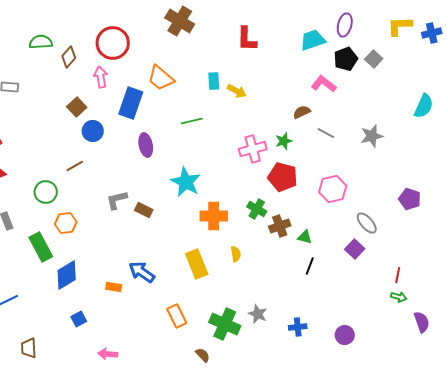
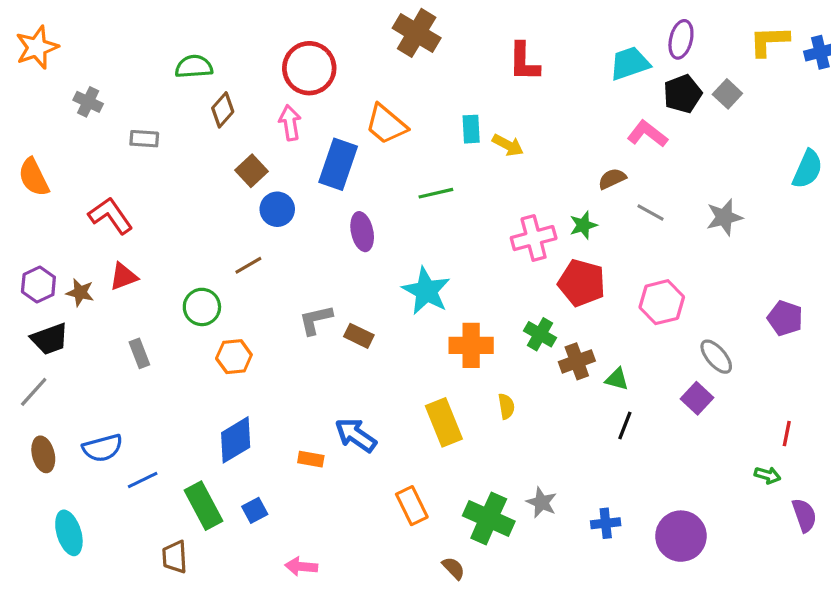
brown diamond: (69, 57) -> (223, 110), moved
green rectangle: (41, 247) -> (203, 506), moved
red line: (398, 275) -> (787, 434), moved
purple circle: (345, 335) -> (681, 536), size x1.6

